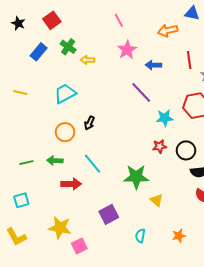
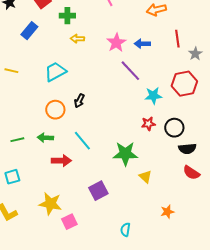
green cross: (68, 47) -> (67, 16), moved, turned -35
pink star: (127, 50) -> (116, 43), moved
cyan semicircle: (140, 236) -> (125, 230), moved

